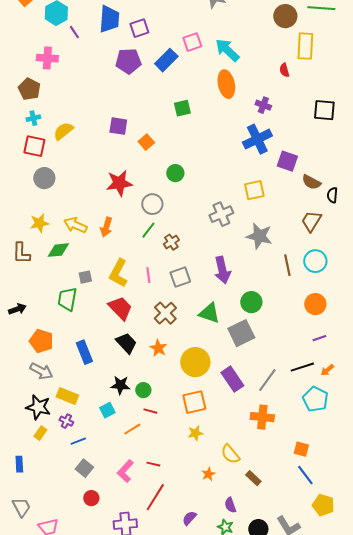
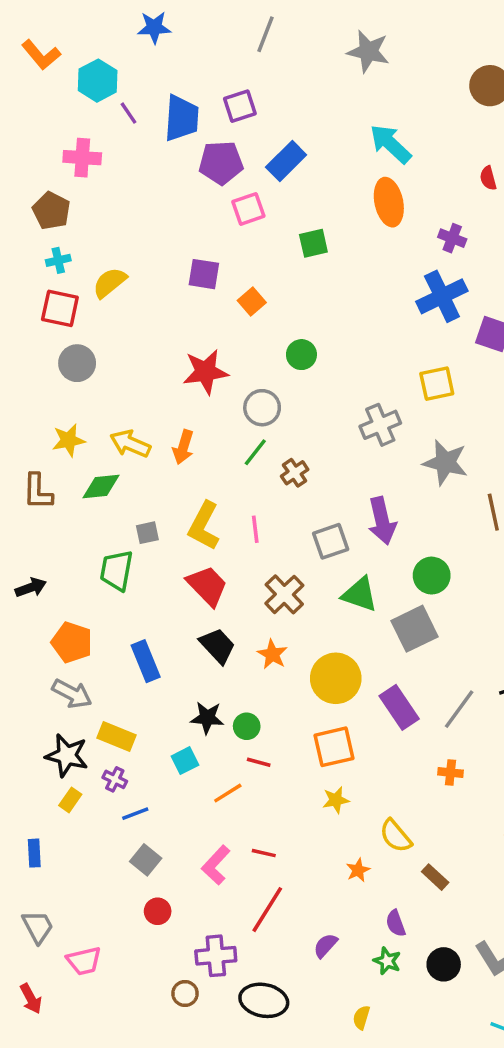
blue trapezoid: (109, 19) -> (182, 118), moved
pink square: (192, 42) -> (248, 209), moved
gray square: (180, 277) -> (331, 541), moved
orange cross: (262, 417) -> (450, 773), size x0.6

